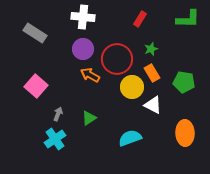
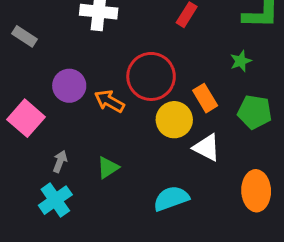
gray rectangle: (35, 33) -> (24, 36), size x0.7
purple circle: (83, 49) -> (69, 86), moved
green star: (151, 49) -> (241, 61), moved

